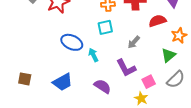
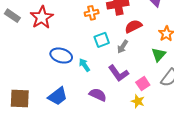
red semicircle: (157, 21) -> (133, 26), moved
cyan square: (105, 27) -> (102, 40), moved
brown square: (25, 79) -> (20, 98), size x1.5

